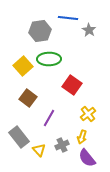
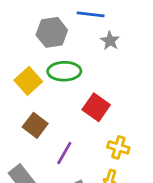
gray star: (89, 30) -> (110, 41), moved
yellow cross: (88, 114) -> (118, 147), turned -35

